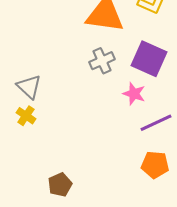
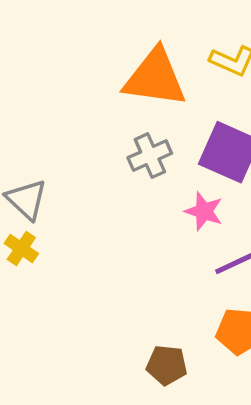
brown pentagon: (60, 185) -> (167, 365), moved, turned 30

